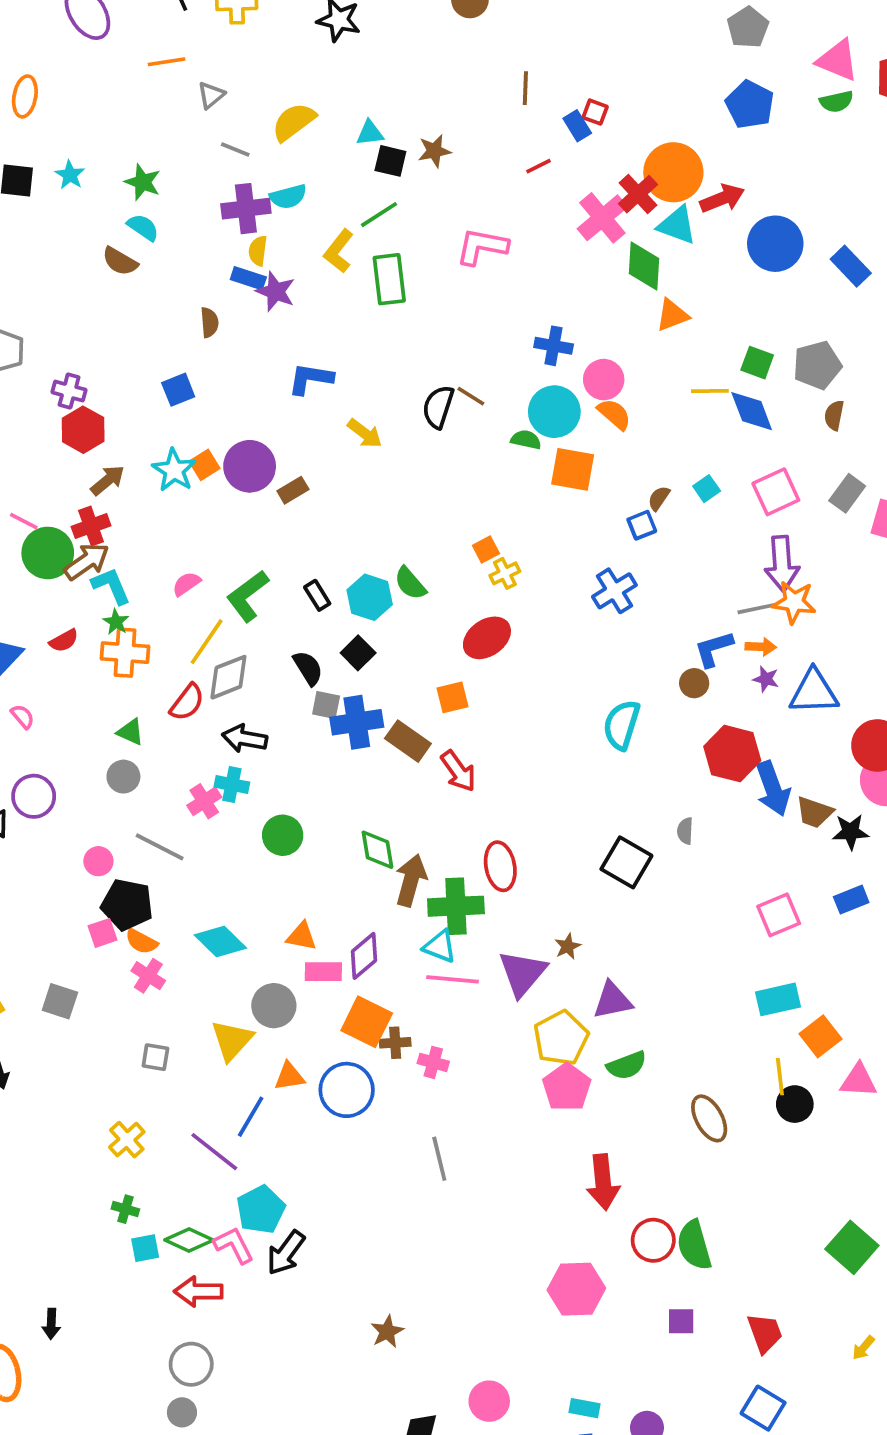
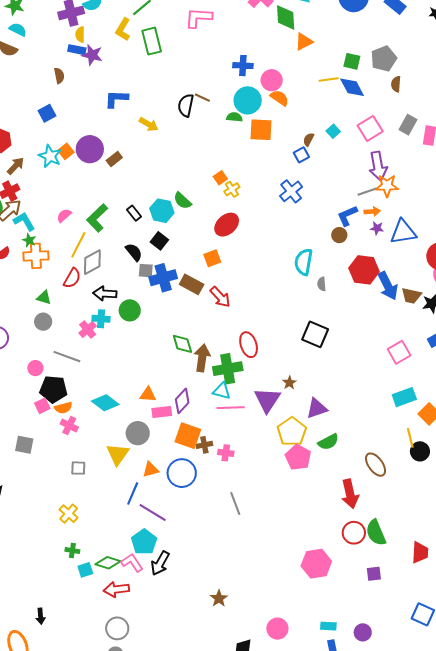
gray semicircle: (685, 831) -> (322, 284), moved
green circle: (283, 835) -> (130, 310), moved
orange semicircle: (141, 941) -> (63, 408), turned -36
purple line: (214, 1152) -> (153, 513), moved
red arrow: (603, 1182) -> (350, 494), moved
red trapezoid: (765, 1333) -> (420, 553), moved, turned 30

